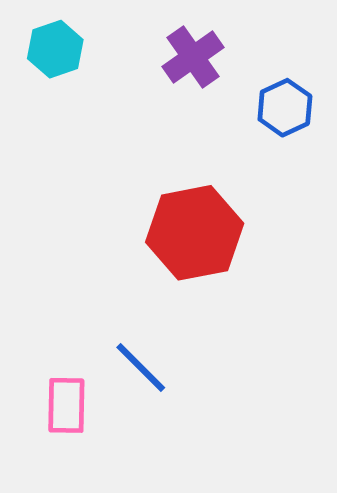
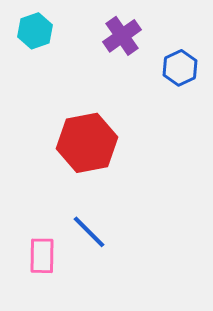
red hexagon: (195, 233) -> (87, 143), moved

